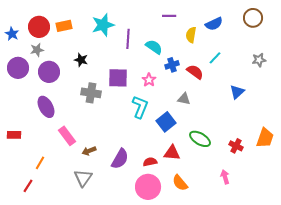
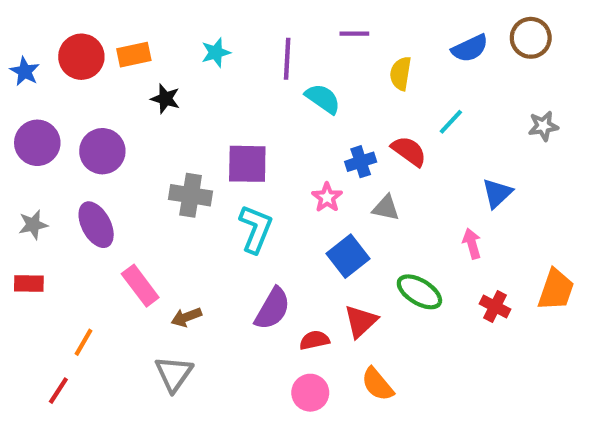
blue semicircle: (214, 24) -> (470, 48), moved
cyan star: (103, 25) -> (216, 53), size x0.6
purple line: (128, 39) -> (287, 59), moved
gray star: (37, 50) -> (33, 225), moved
black star: (81, 60) -> (165, 99), moved
blue cross: (172, 65) -> (361, 162), moved
pink star: (149, 80) -> (327, 197), moved
cyan L-shape: (140, 107) -> (256, 229), moved
red triangle: (172, 153) -> (361, 321), turned -48
purple semicircle: (120, 159) -> (272, 309), moved
pink arrow: (225, 177) -> (472, 244), moved
pink circle: (148, 187) -> (310, 393), size x0.7

